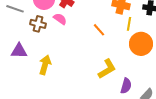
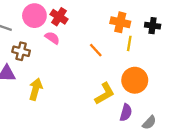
brown cross: (38, 24) -> (21, 51), moved
orange circle: (141, 44) -> (135, 80), moved

